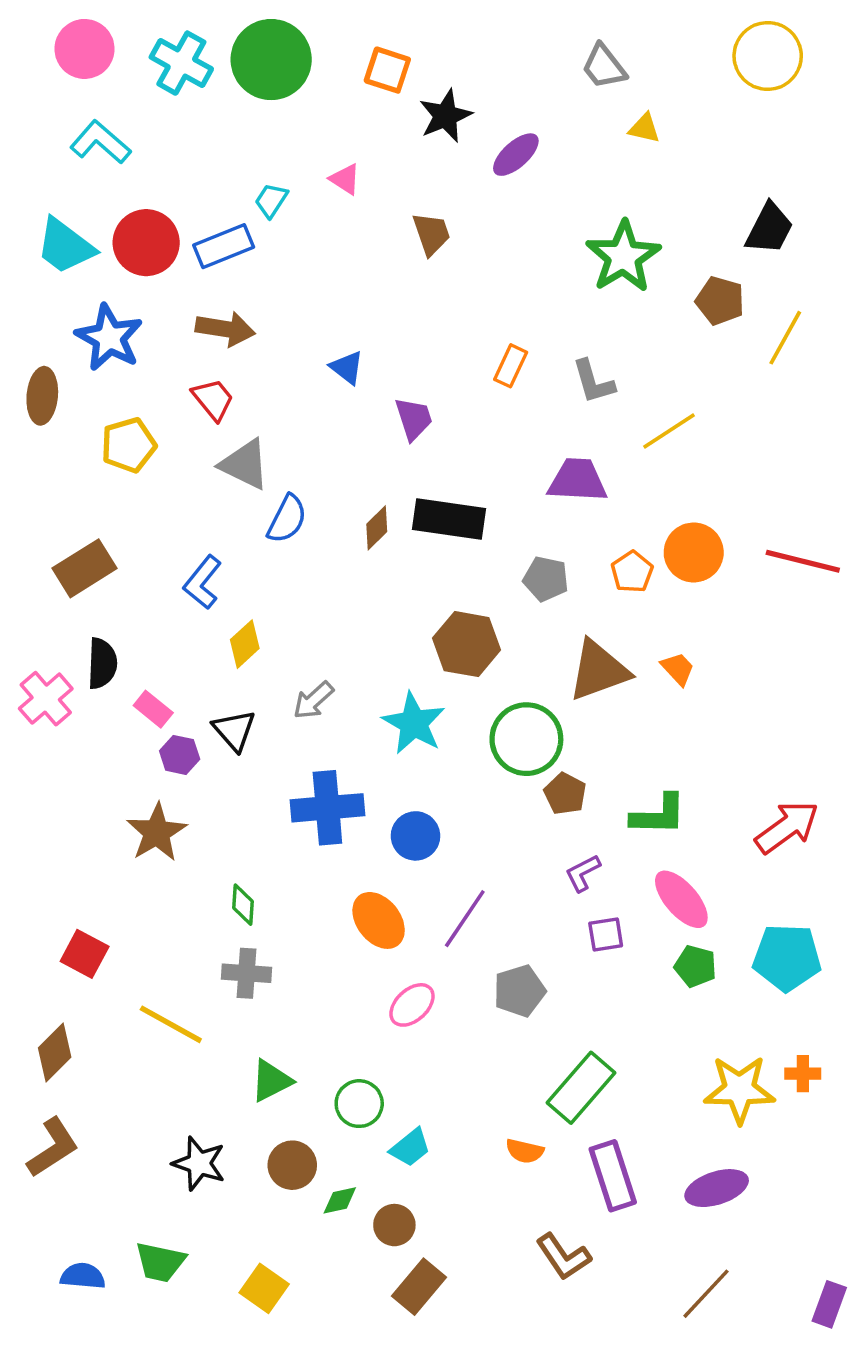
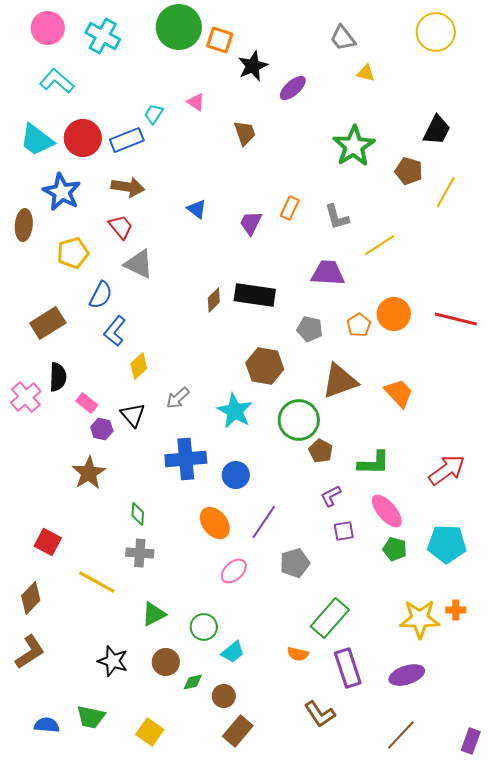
green circle: (271, 60) -> (179, 27), moved
purple trapezoid: (414, 419) -> (251, 223), moved, turned -136
blue semicircle: (287, 519) -> (101, 295), moved
orange trapezoid: (678, 669) -> (399, 393), moved, size x1.5

